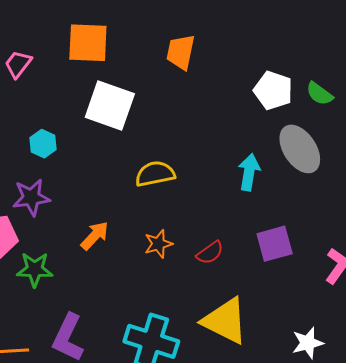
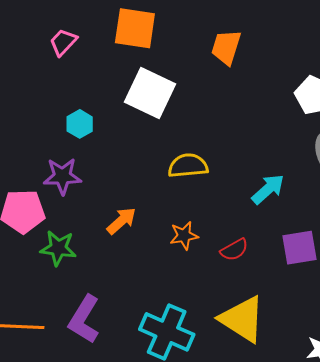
cyan arrow: (249, 172) -> (268, 189), moved, turned 33

